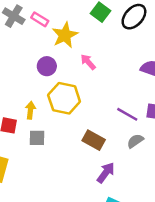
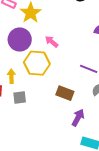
pink arrow: (88, 62) -> (52, 42), moved
purple circle: (47, 66) -> (20, 39), size x1.5

